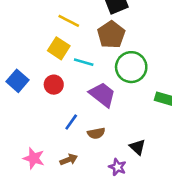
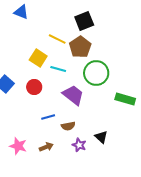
yellow line: (69, 21) -> (57, 39), moved
blue line: (71, 122) -> (48, 117), turned 40
purple star: (117, 167) -> (79, 145), moved

